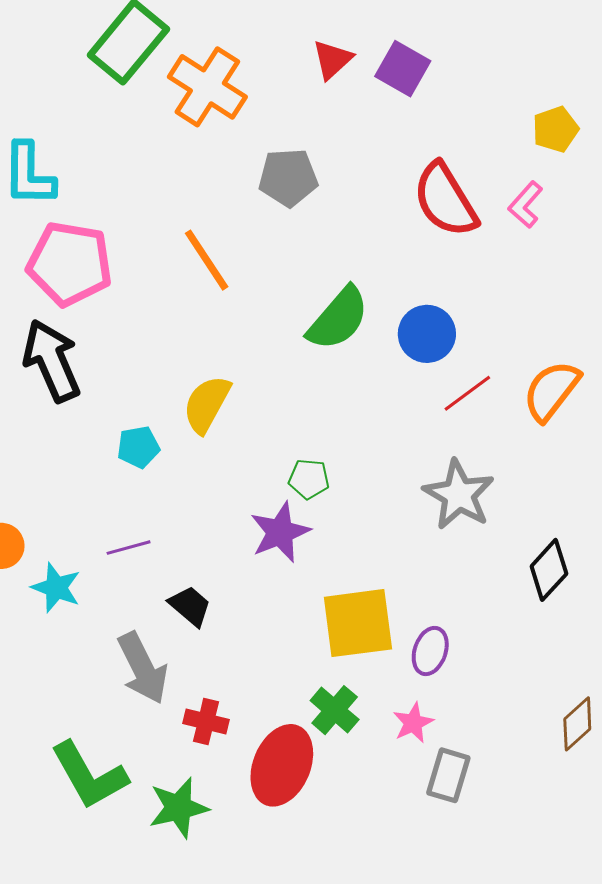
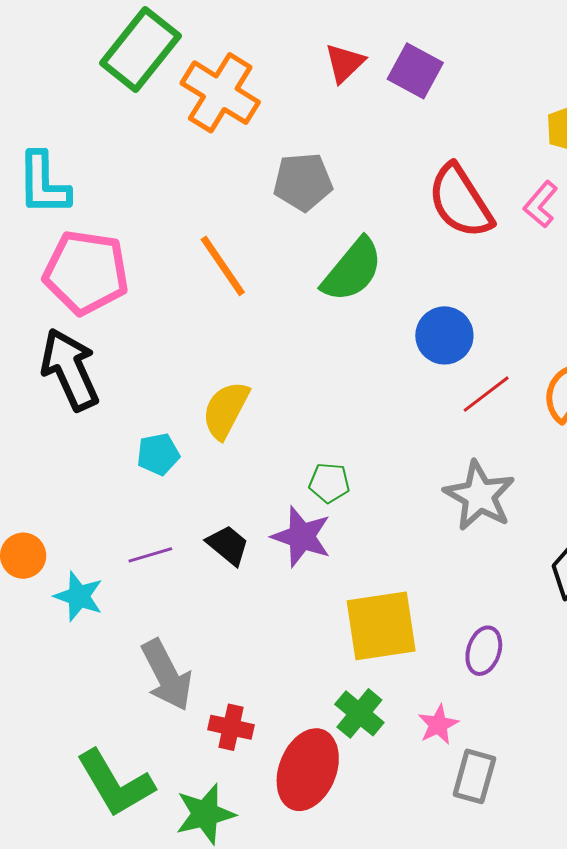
green semicircle: (338, 319) -> (352, 270), moved
purple star: (280, 532) -> (301, 537), turned -30
black trapezoid: (190, 606) -> (228, 545), moved
purple ellipse: (430, 651) -> (484, 651), moved

